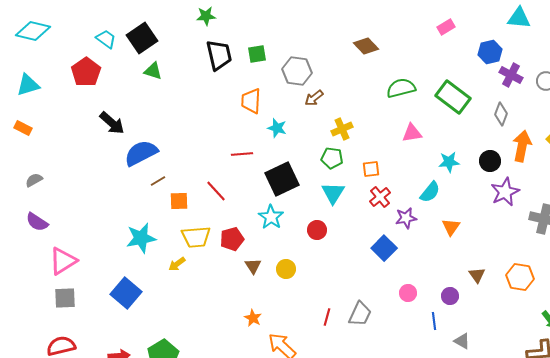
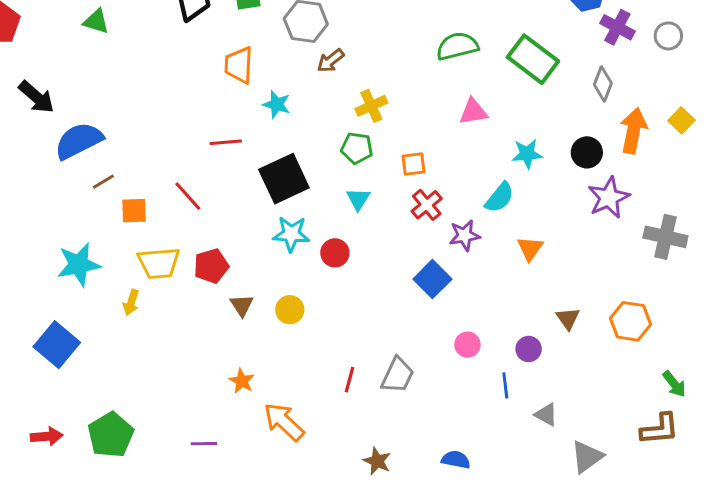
cyan triangle: (333, 193) -> (358, 199), size x0.7
cyan star: (271, 217) -> (291, 234), moved, turned -30
yellow arrow: (177, 264) -> (131, 302), turned -36

